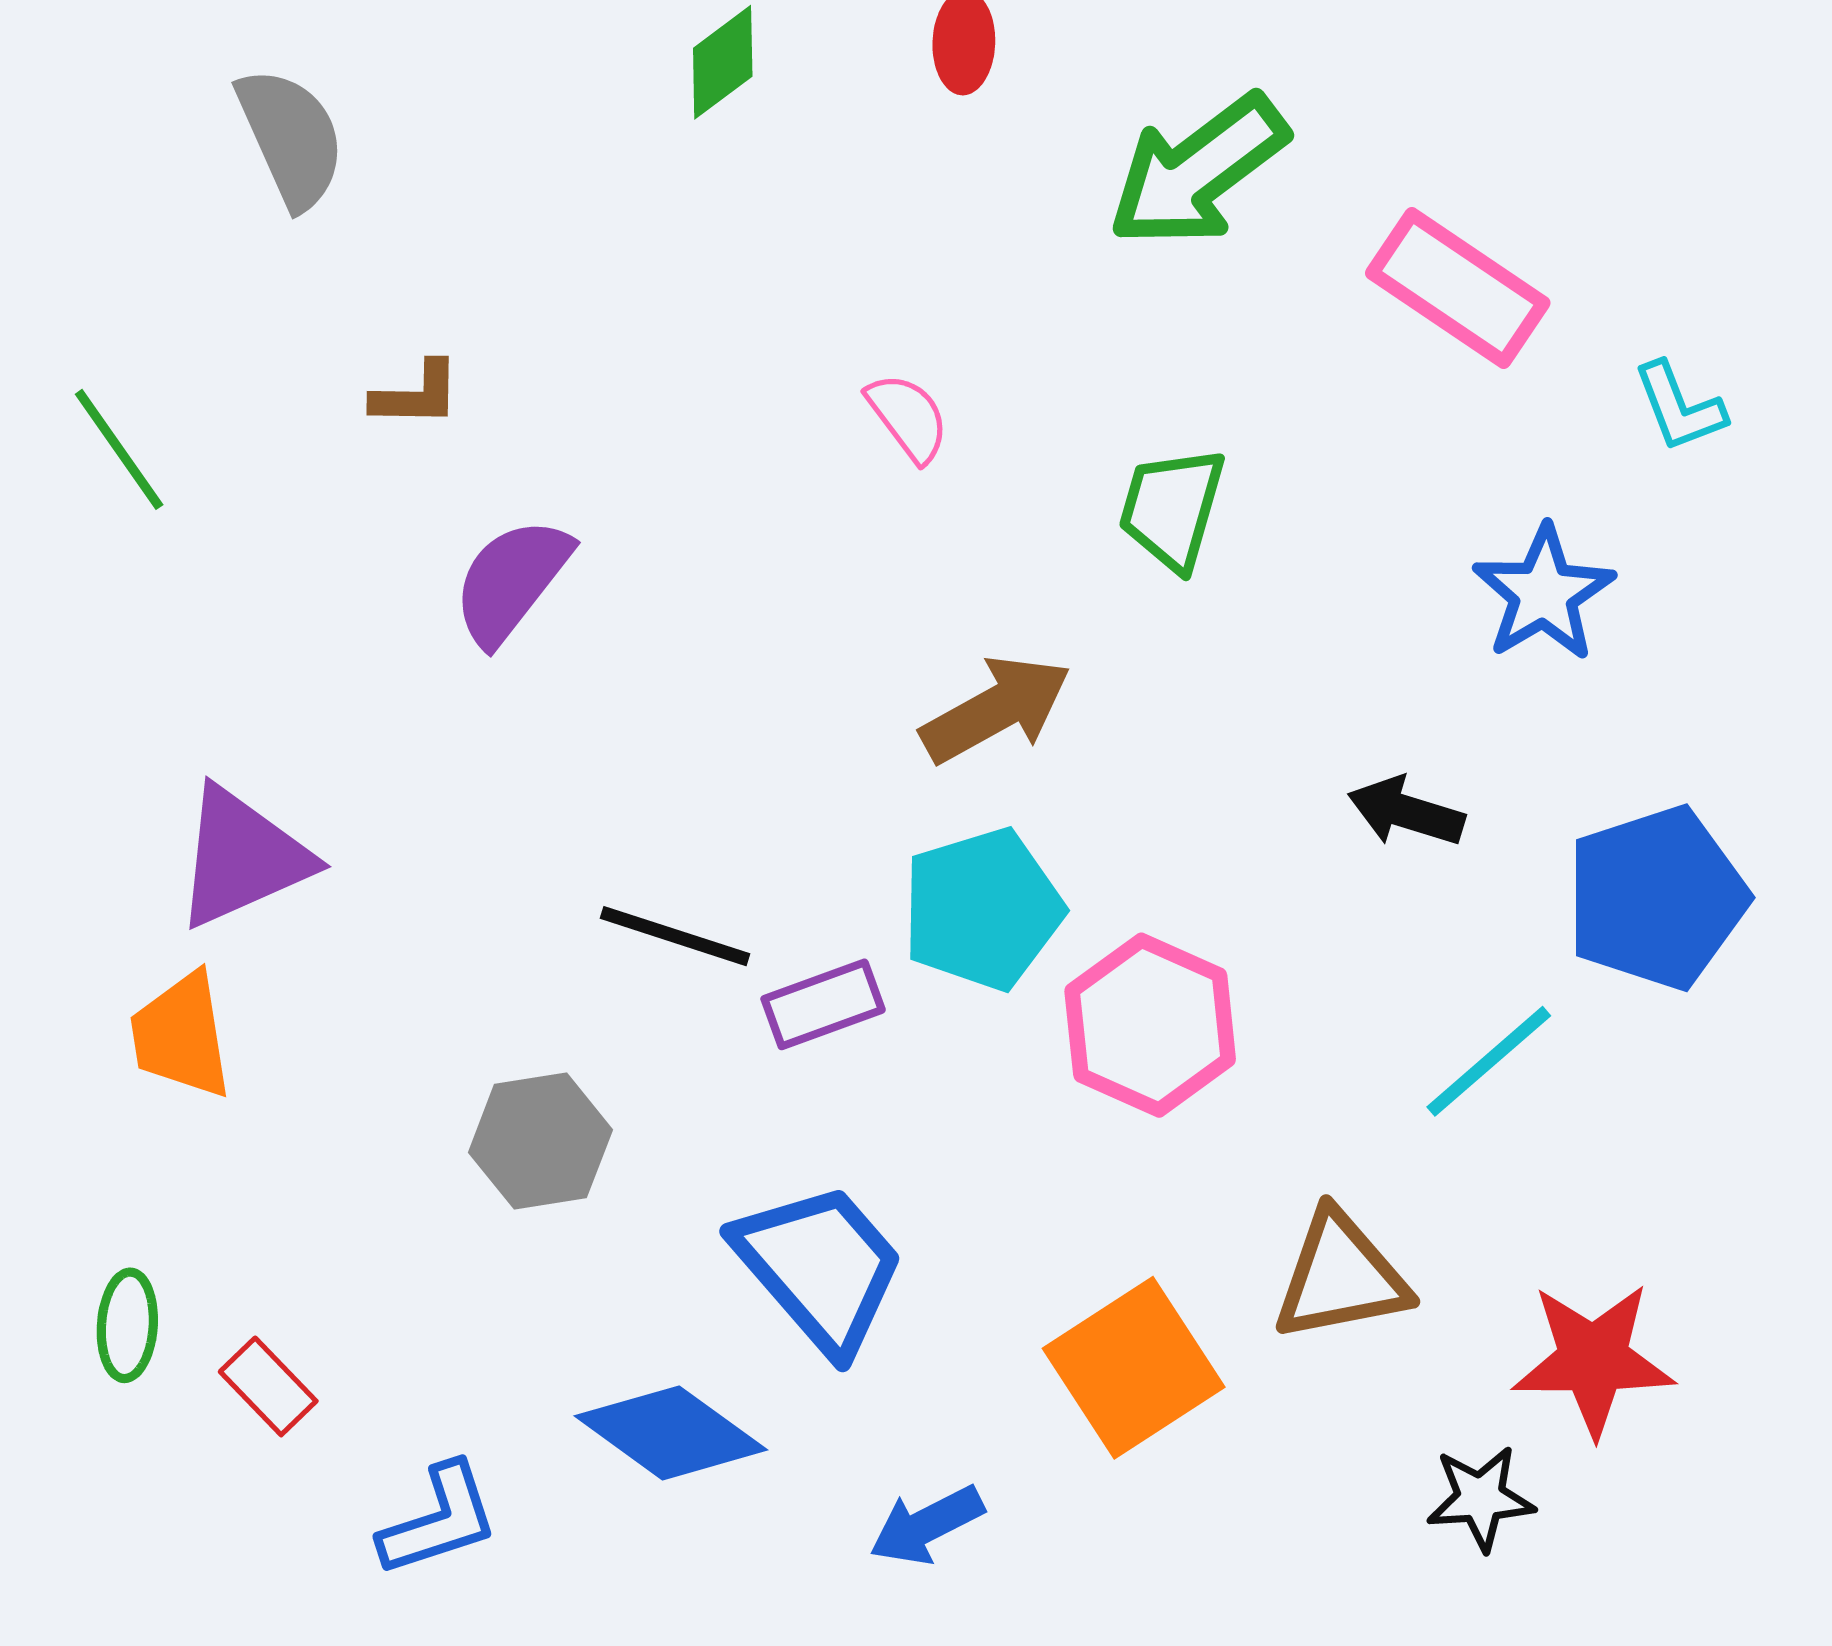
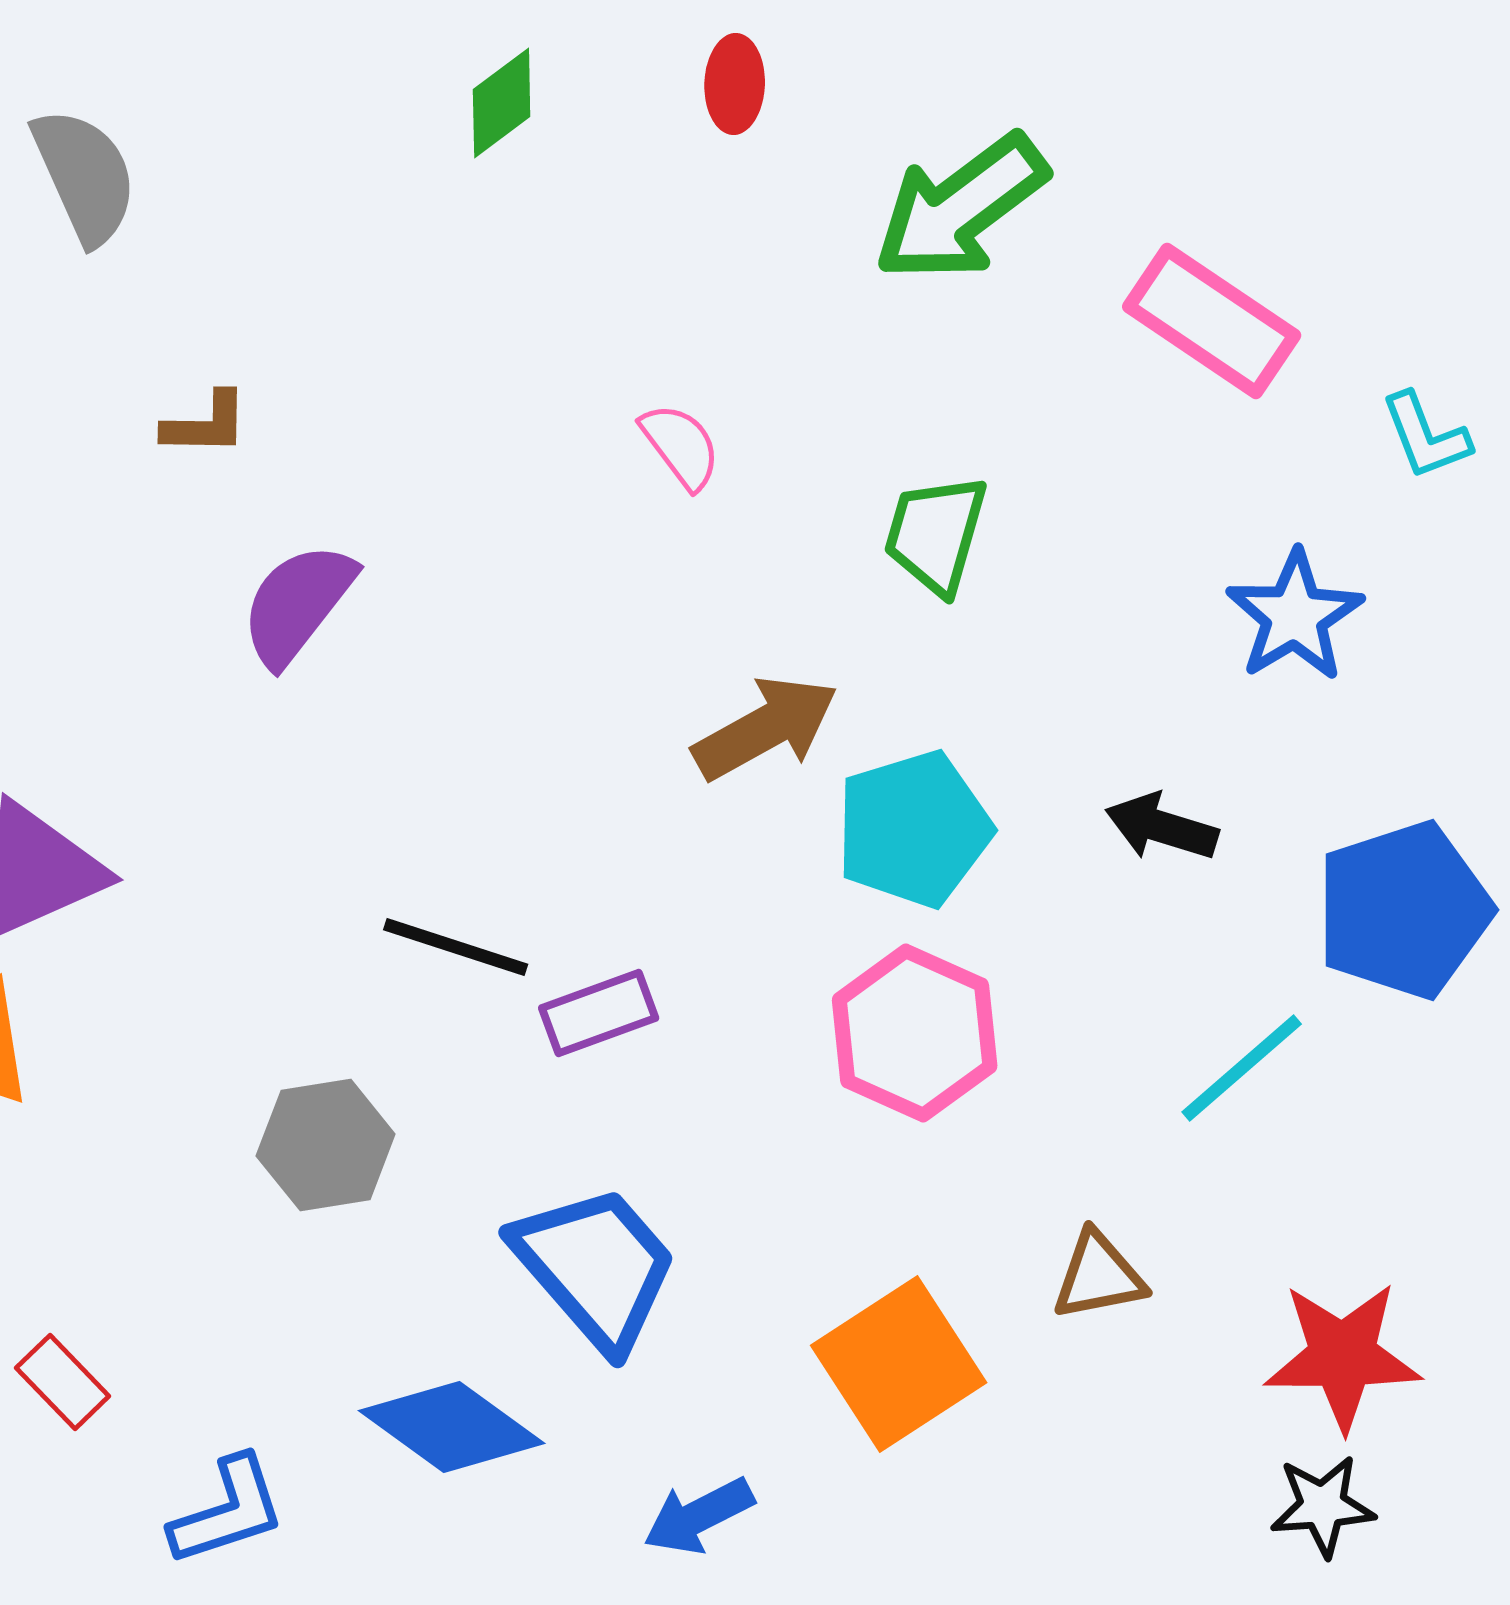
cyan pentagon: (982, 909) -> (914, 829), moved
brown triangle: (1341, 1277) -> (1099, 1276), size x0.7
black star: (1480, 1498) -> (1323, 1506), moved

